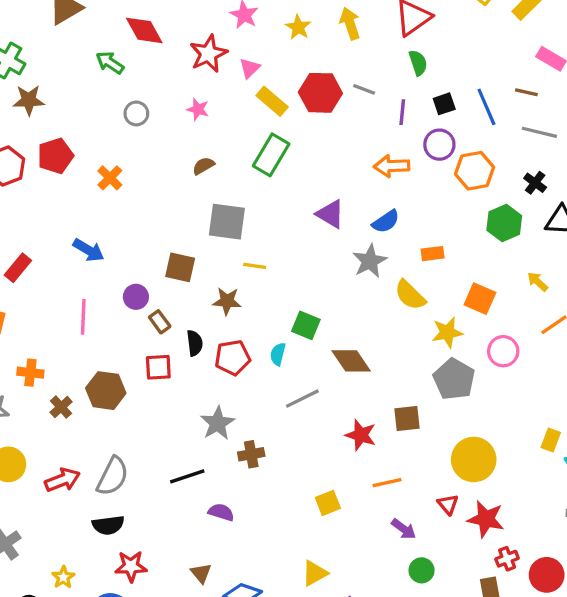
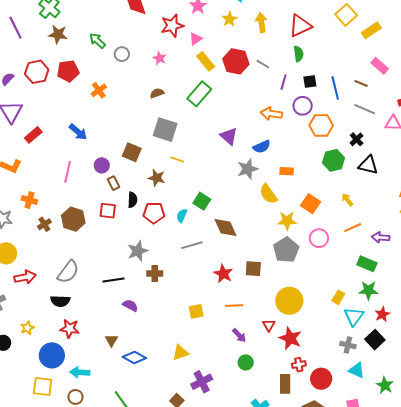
green arrow: (110, 63) -> (97, 41), moved
red arrow: (62, 480) -> (25, 277), moved

